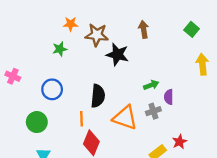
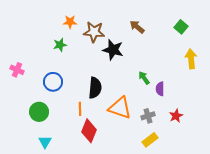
brown arrow: (144, 29) -> (137, 27), turned -42
green arrow: (151, 85) -> (144, 78), turned -104
gray cross: (153, 111) -> (148, 116), moved
red star: (180, 142) -> (176, 116), moved

